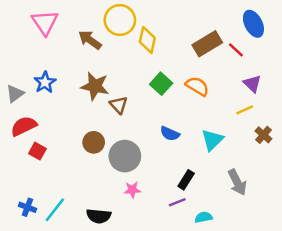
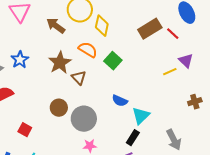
brown star: (95, 86) -> (60, 63), turned 30
orange semicircle: (197, 86) -> (88, 50), moved
yellow line: (245, 110) -> (170, 72), moved
brown cross: (263, 135) -> (195, 102), turned 32
cyan triangle: (212, 140) -> (141, 116), moved
red square: (37, 151) -> (25, 130), moved

